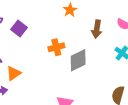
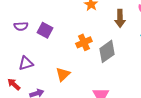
orange triangle: (14, 73) -> (63, 74), moved

